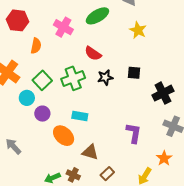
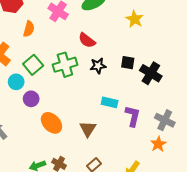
black cross: (163, 93) -> (151, 73), moved, turned -35
cyan rectangle: (80, 116) -> (110, 102), moved
purple L-shape: (134, 133) -> (133, 116), moved
brown triangle: (90, 152) -> (88, 129), moved, turned 42
orange star: (164, 158) -> (158, 144), moved

